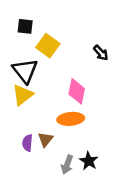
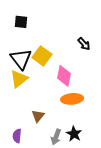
yellow square: (48, 46) -> (42, 56), moved
orange ellipse: (71, 119) -> (72, 99), moved
purple semicircle: (27, 143) -> (17, 136), moved

